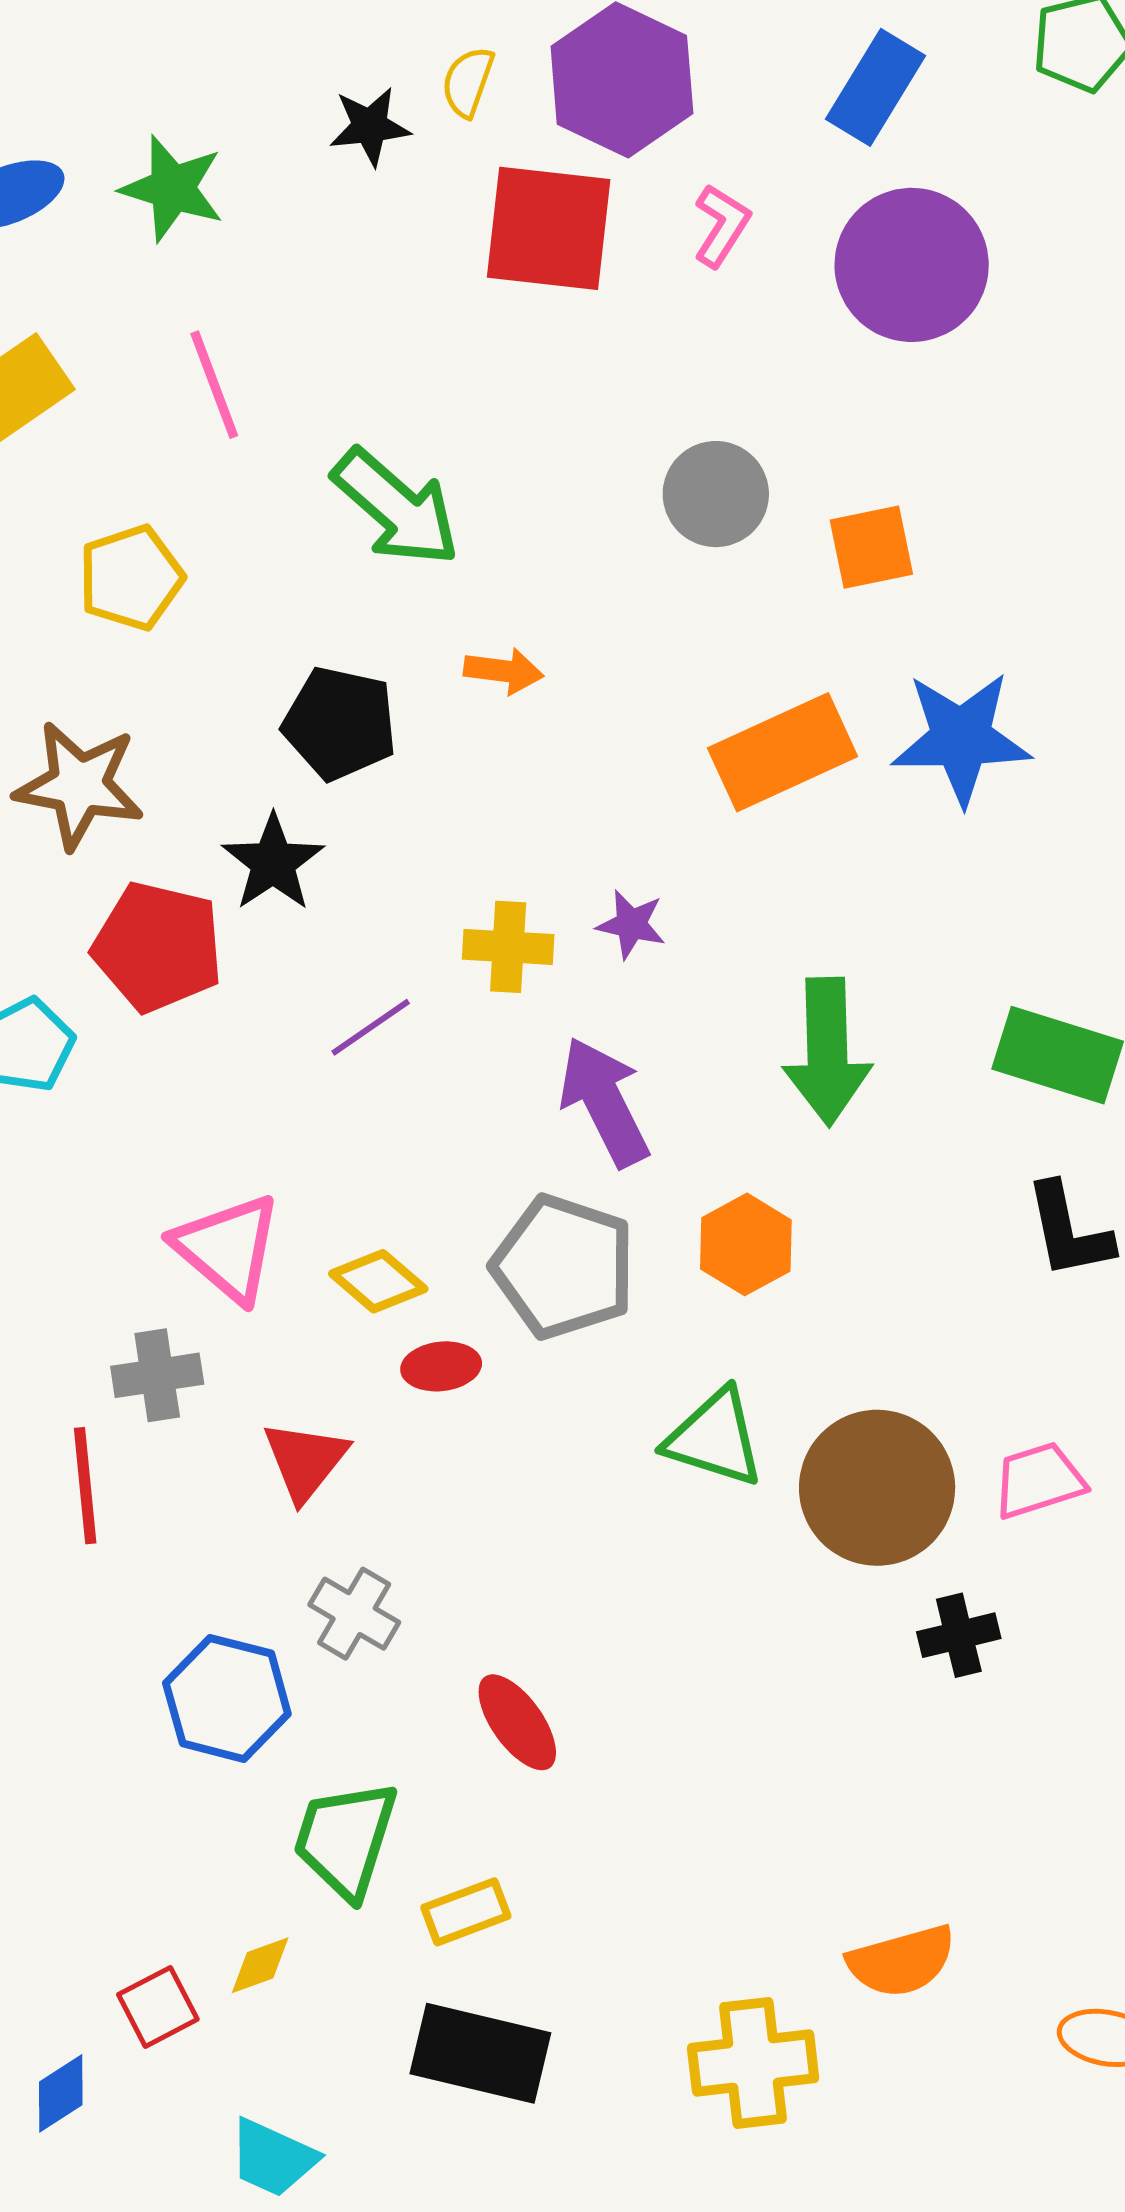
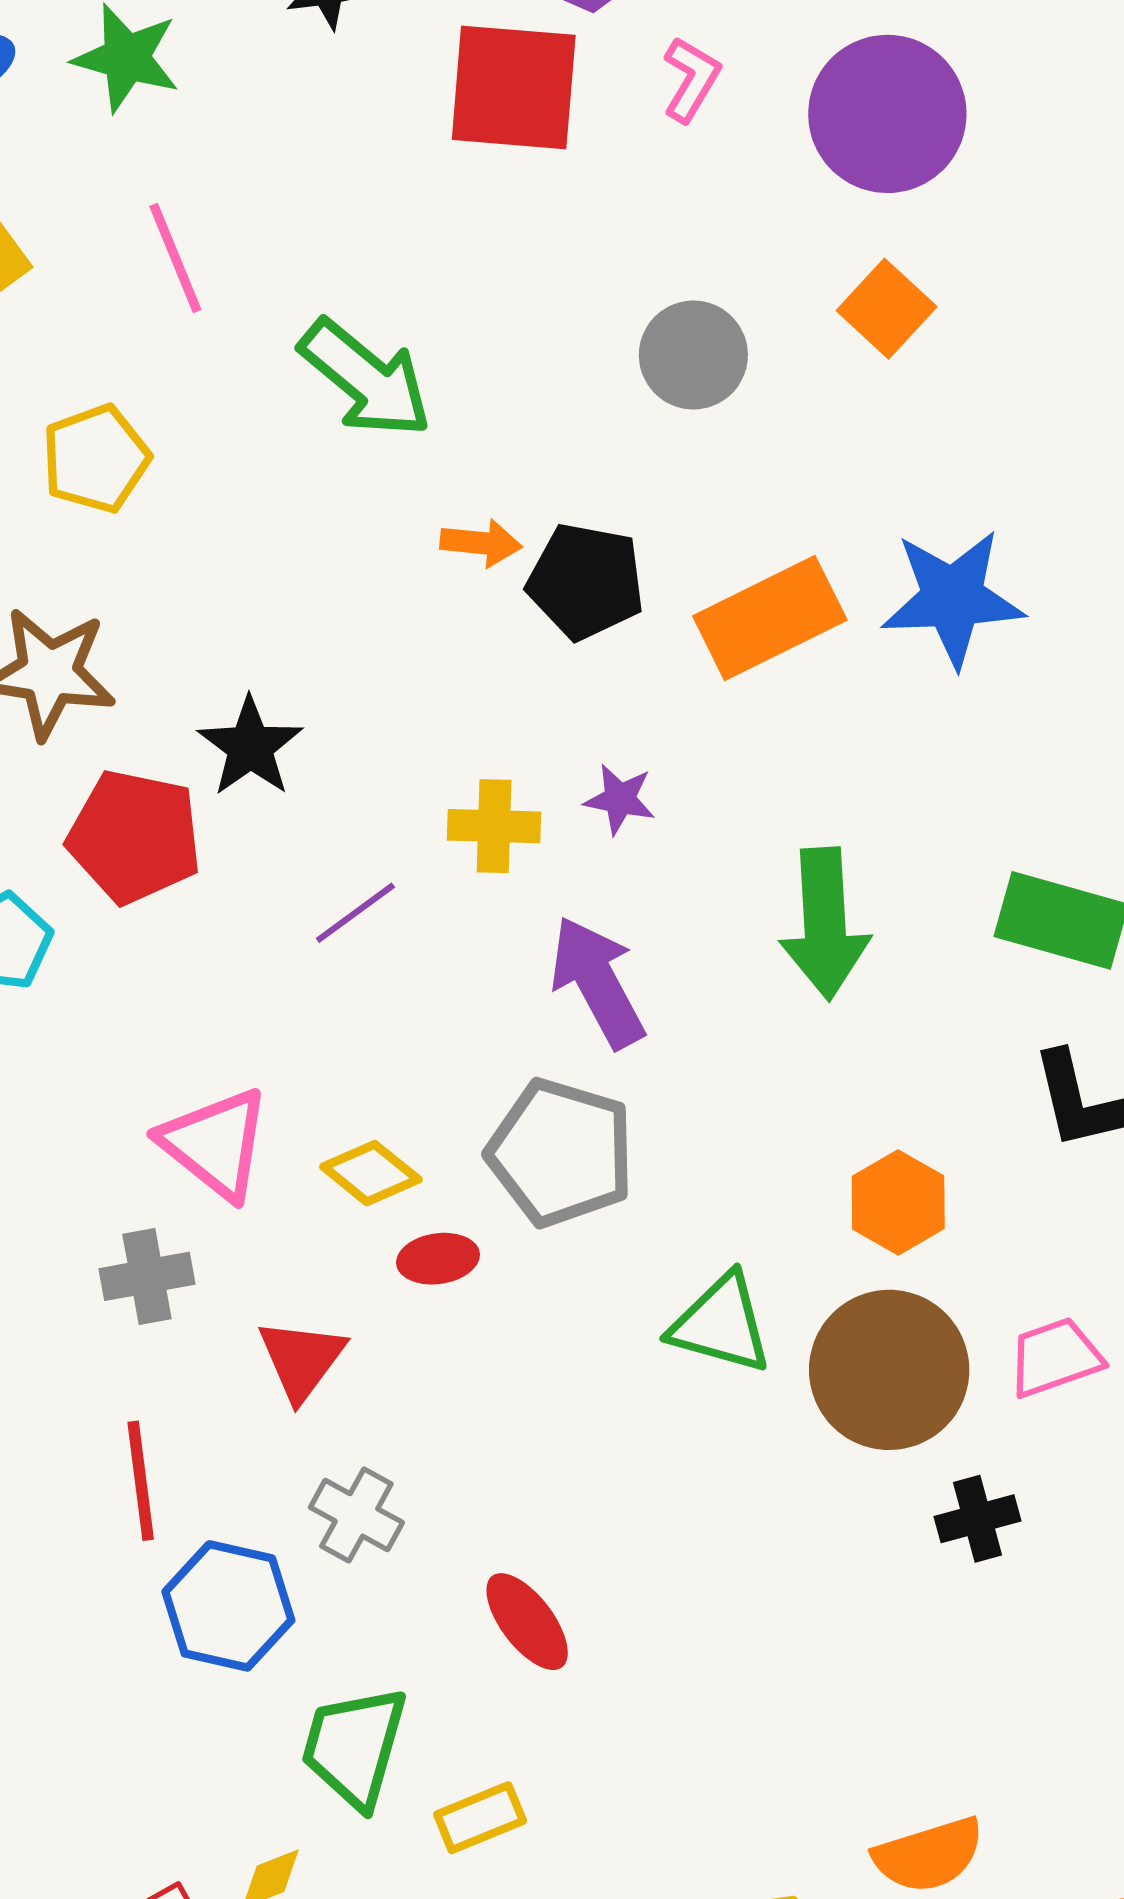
orange square: (871, 547) -> (887, 309), moved, turned -34
black pentagon: (340, 723) -> (586, 581), moved
orange hexagon: (746, 1244) -> (898, 1202), moved
red line: (85, 1486) -> (141, 1481), moved

